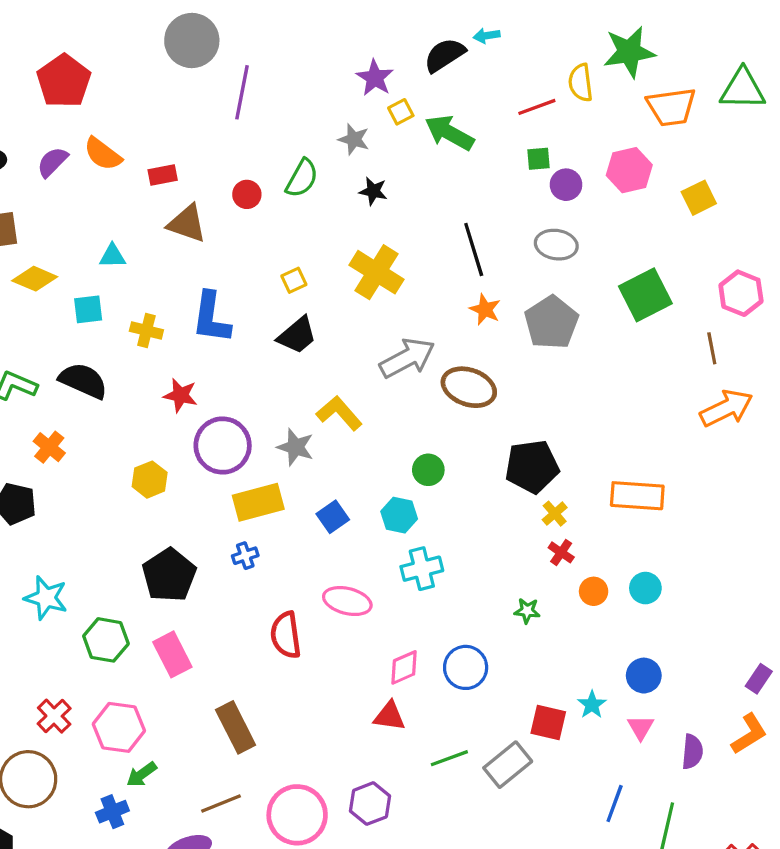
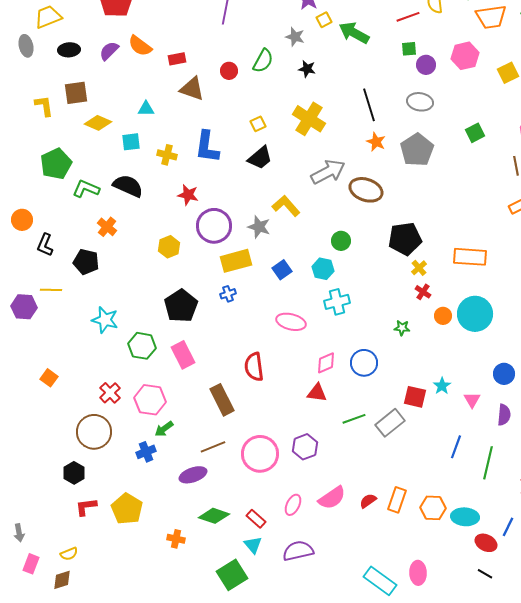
green square: (645, 295) -> (475, 133), size x0.6
cyan circle: (645, 588) -> (475, 314), size x1.8
red semicircle: (286, 635) -> (254, 367), moved
blue circle: (644, 676) -> (504, 374), moved

